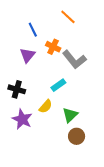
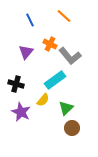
blue line: (33, 30) -> (30, 20), moved
cyan rectangle: (58, 85) -> (55, 80), size x1.5

